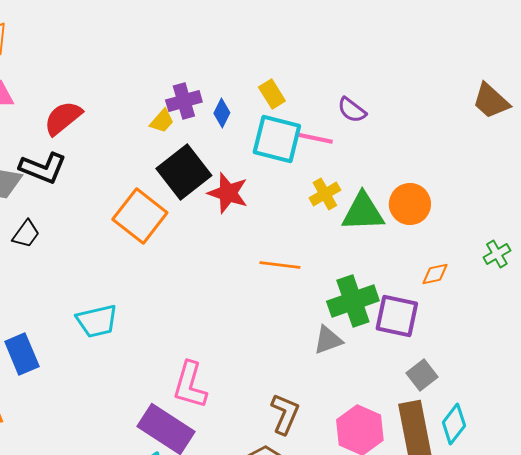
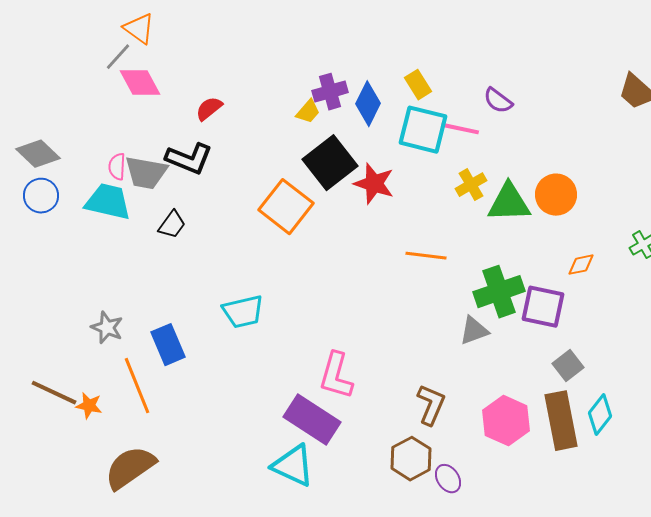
blue diamond: (222, 113) -> (368, 104), size x1.5
red semicircle: (63, 118) -> (209, 109), size x0.7

